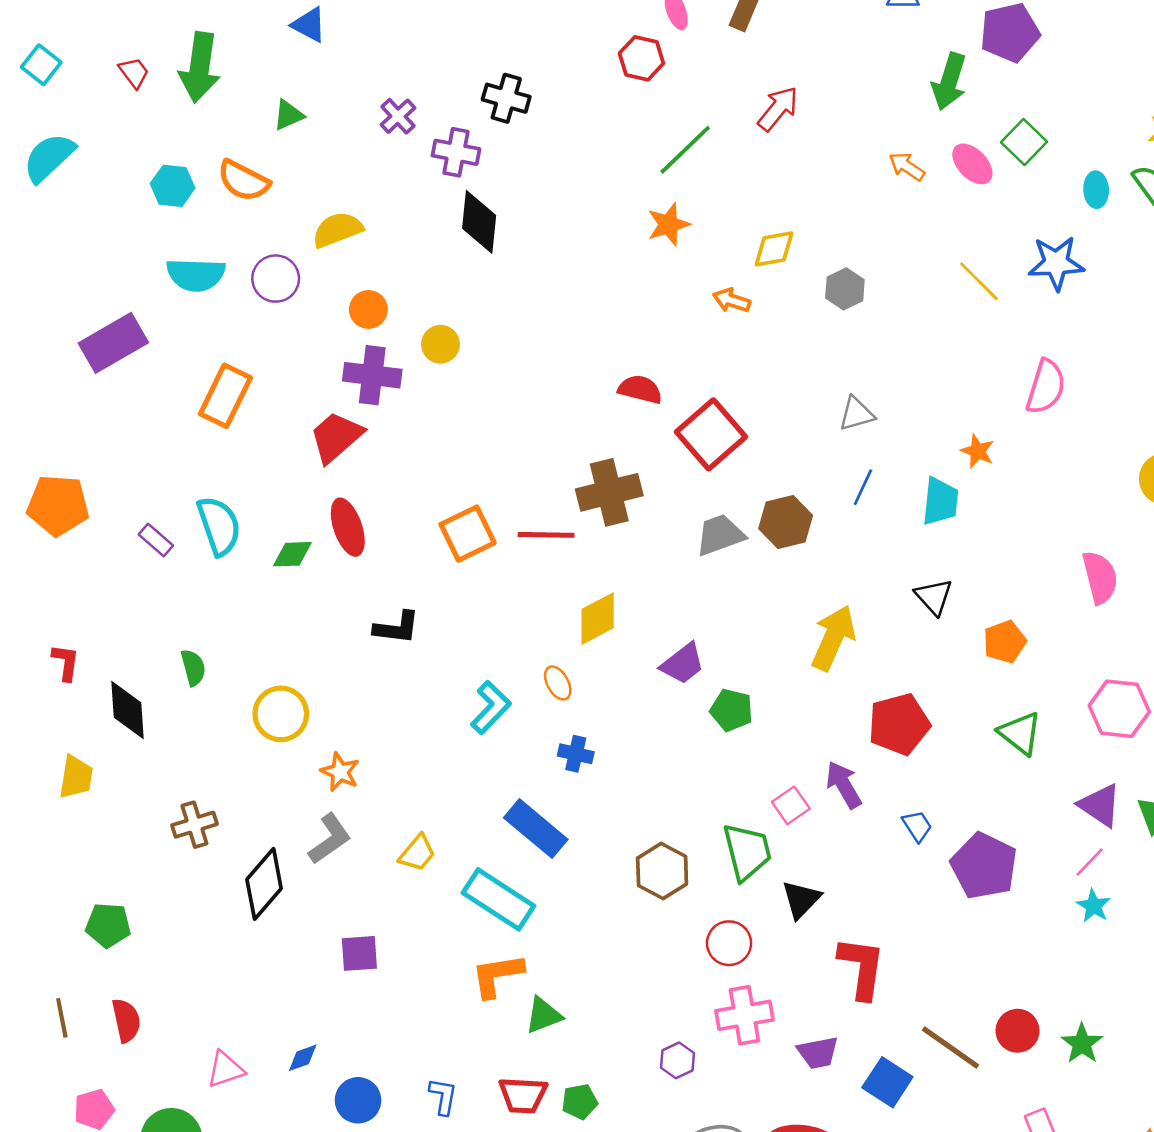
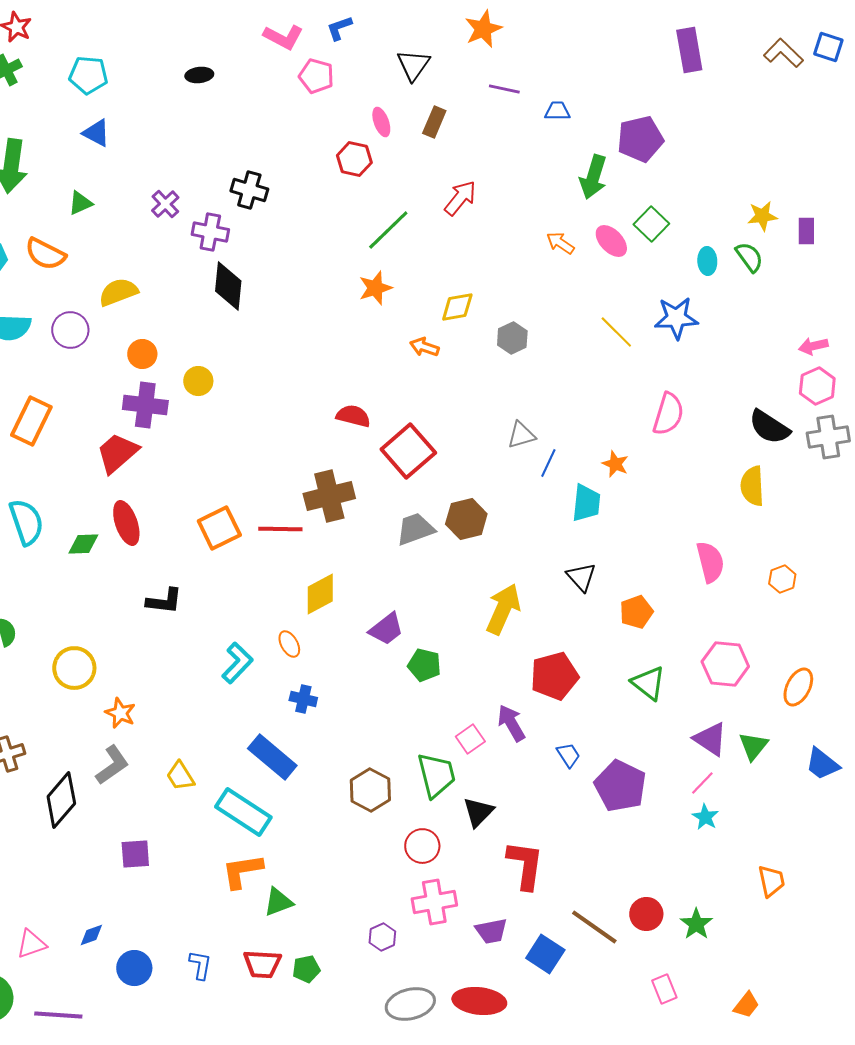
blue line: (863, 487) -> (548, 463), moved
yellow trapezoid: (417, 853) -> (180, 776), turned 108

